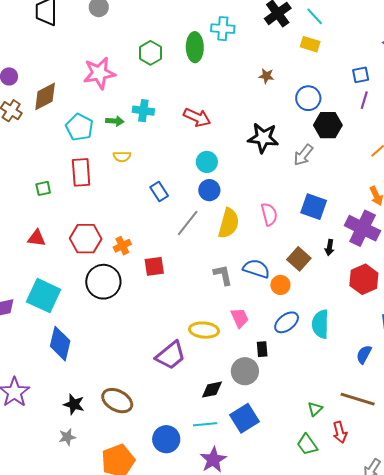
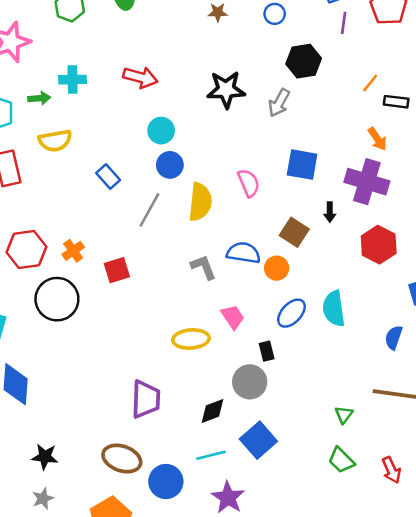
blue circle: (308, 98) -> (275, 14), moved, size x0.7
yellow semicircle: (122, 157) -> (55, 141), size x1.5
purple trapezoid: (171, 355) -> (146, 399), moved, turned -40
brown ellipse: (117, 401) -> (122, 458), moved
red arrow: (340, 432) -> (391, 470), moved

